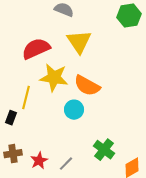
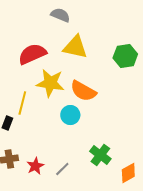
green hexagon: (129, 16) -> (125, 56), moved
yellow triangle: (79, 42) -> (75, 47), turned -44

